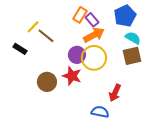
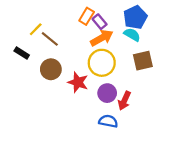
cyan semicircle: (133, 38) -> (132, 35), moved
purple circle: (77, 55) -> (107, 93), moved
brown circle: (47, 82) -> (51, 69), moved

